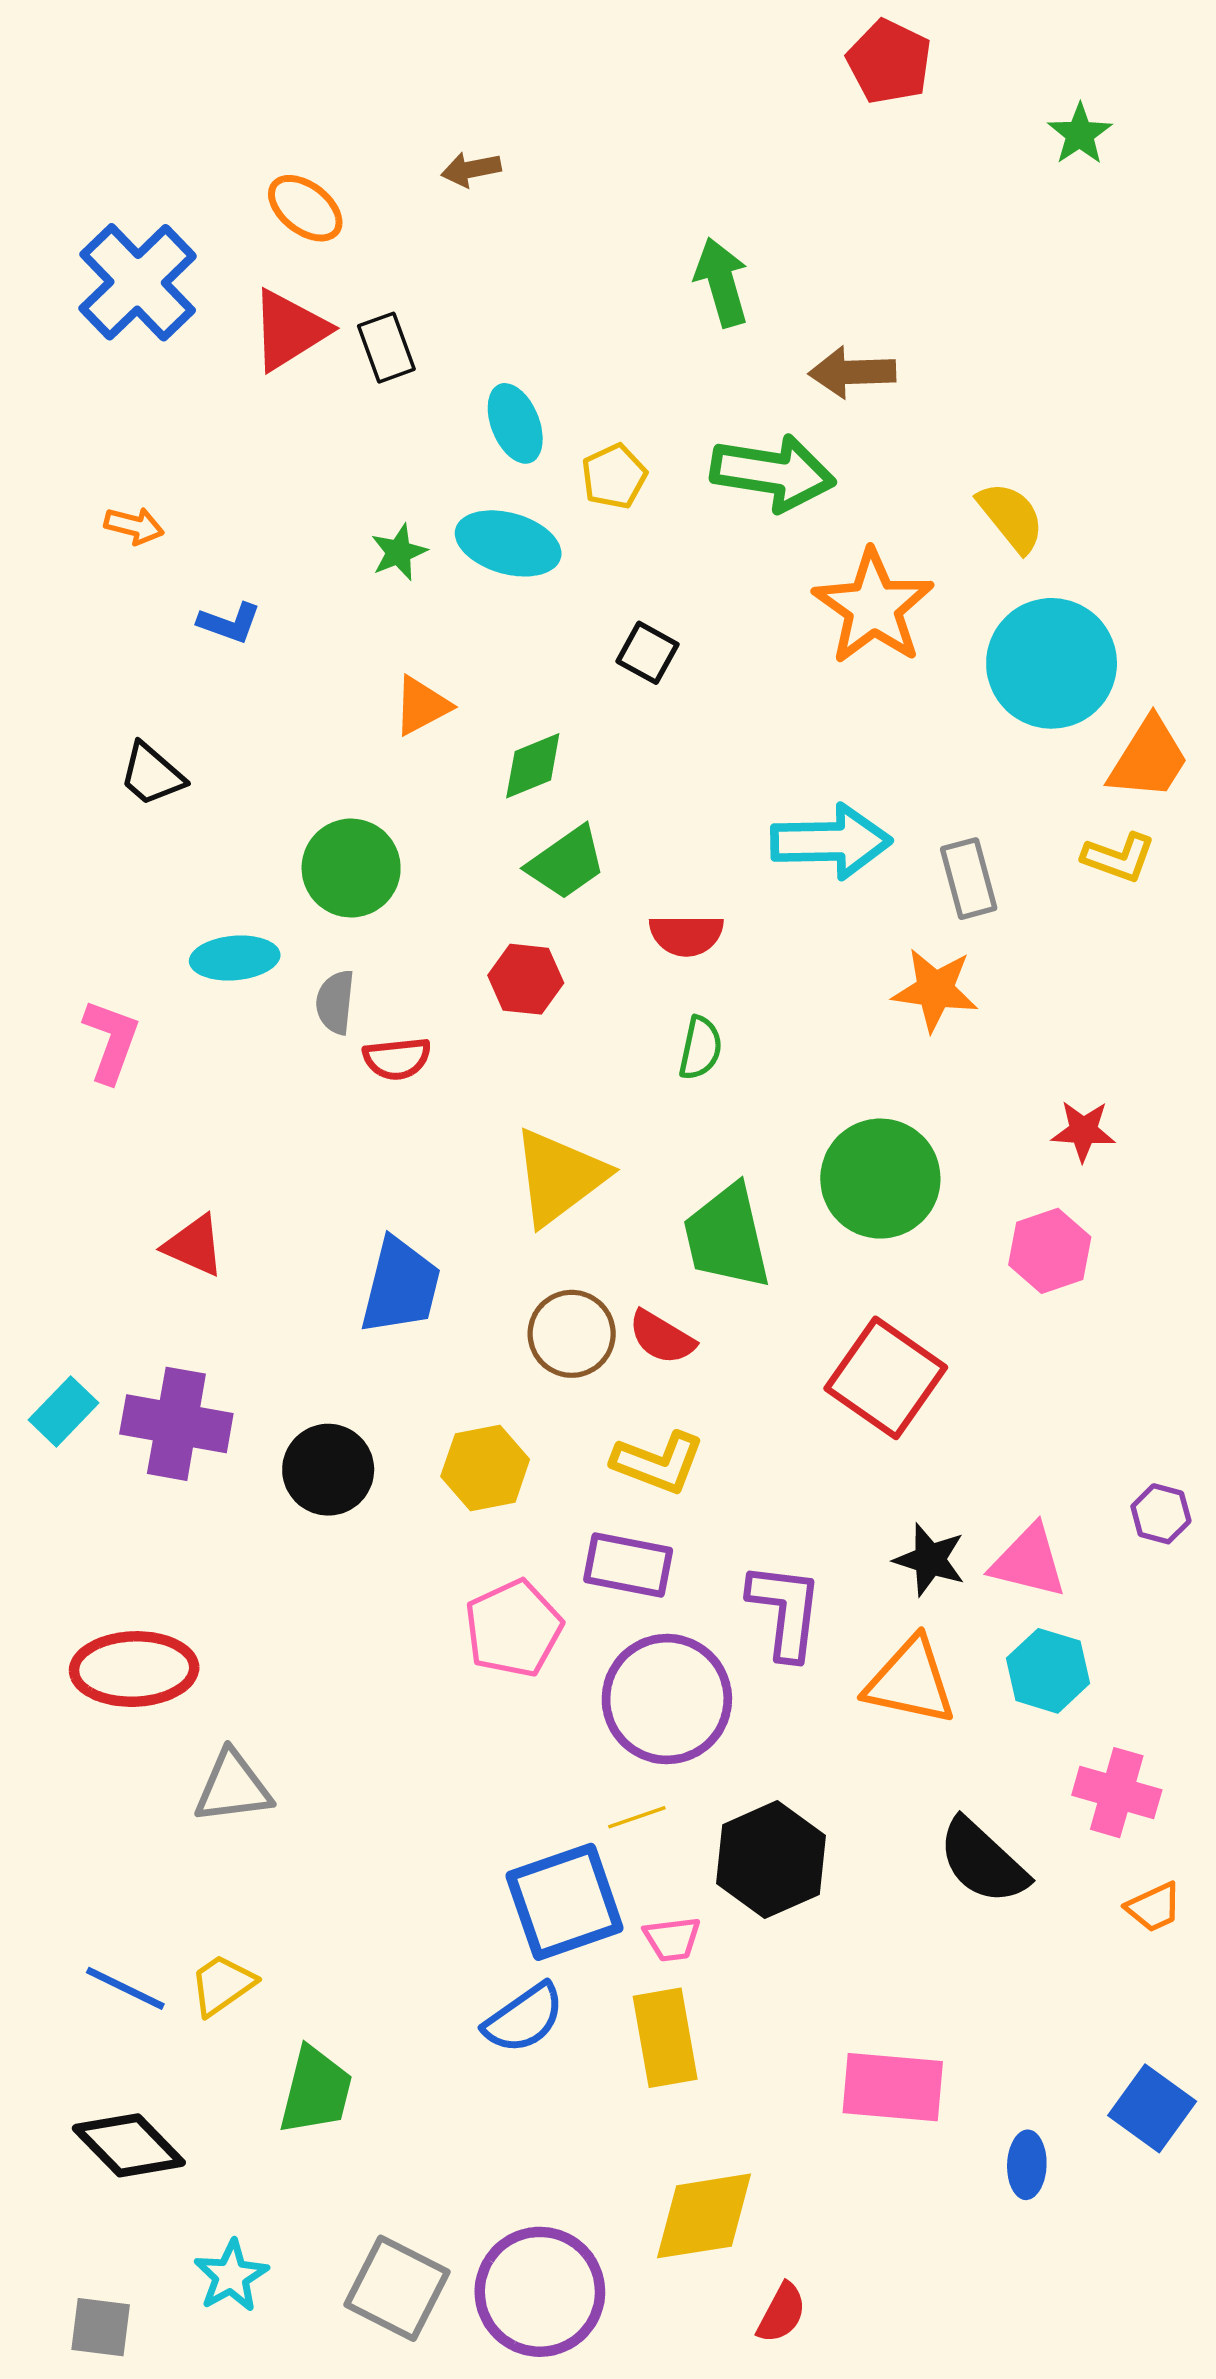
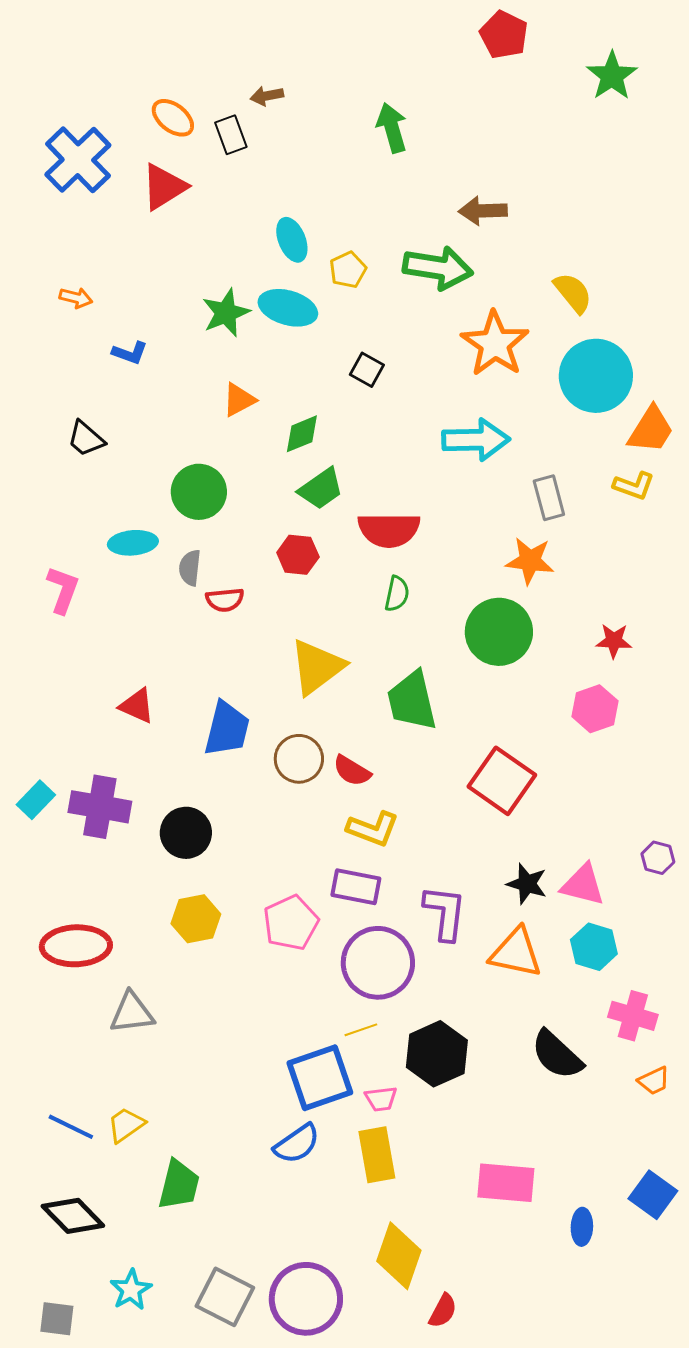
green star: (1080, 134) -> (612, 76), size x1.4
green arrow: (722, 282) -> (392, 128), moved
black rectangle: (386, 348) -> (231, 135), moved
green star: (399, 552) -> (226, 313), size x1.5
cyan arrow: (831, 842) -> (476, 440), moved
red semicircle: (686, 935) -> (389, 530), size x1.5
green circle: (880, 1179) -> (499, 632), moved
red triangle: (194, 1246) -> (137, 706), moved
brown circle: (572, 1334) -> (299, 759), moved
red semicircle: (662, 1337) -> (352, 771), moved
yellow hexagon: (485, 1468) -> (196, 919), moved
yellow diamond: (704, 2216) -> (399, 1256), turned -62

